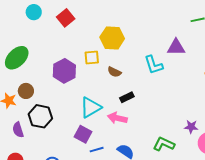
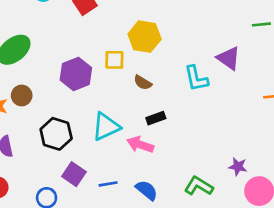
purple triangle: (176, 47) -> (229, 58), turned 30
black hexagon: (40, 116) -> (56, 134), moved
purple square: (83, 134) -> (74, 174), moved

